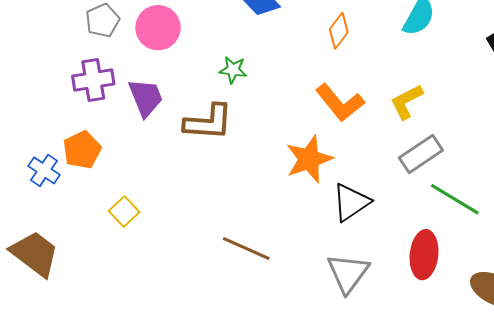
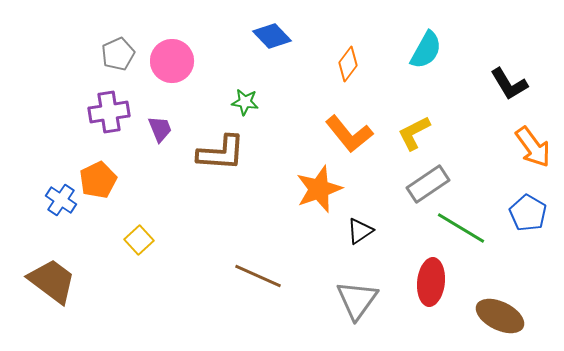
purple trapezoid: (146, 98) -> (160, 129), size x0.7
black triangle: (351, 202) -> (360, 231), size x0.7

